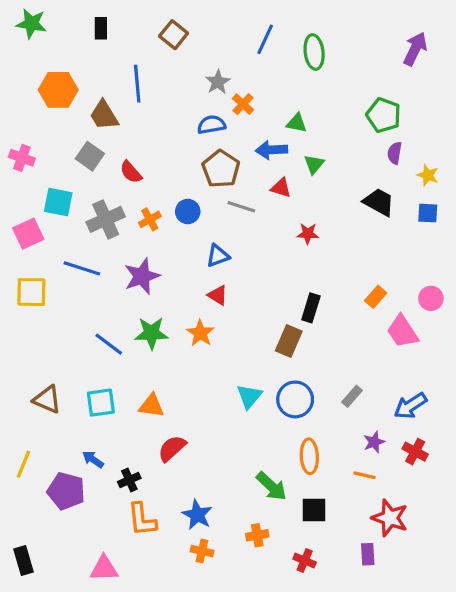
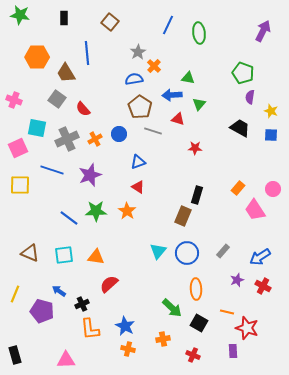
orange line: (365, 475) -> (227, 312), moved
black square: (314, 510) -> (199, 323), turned 30

